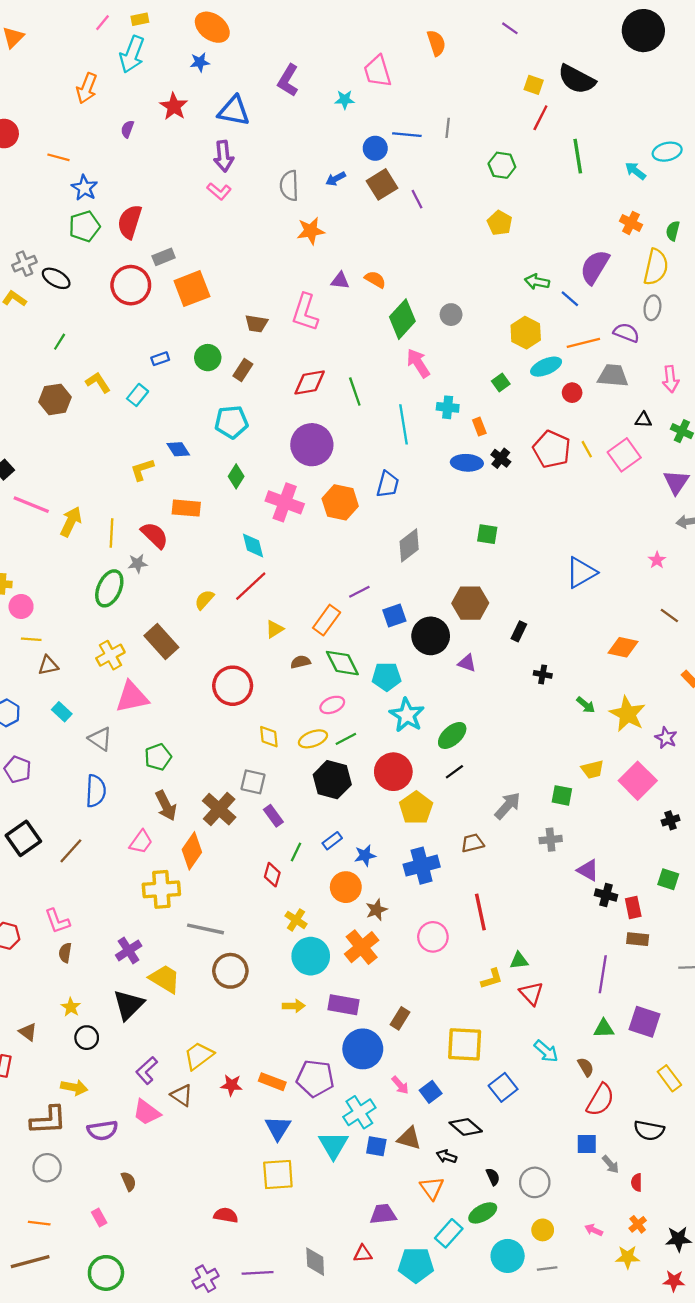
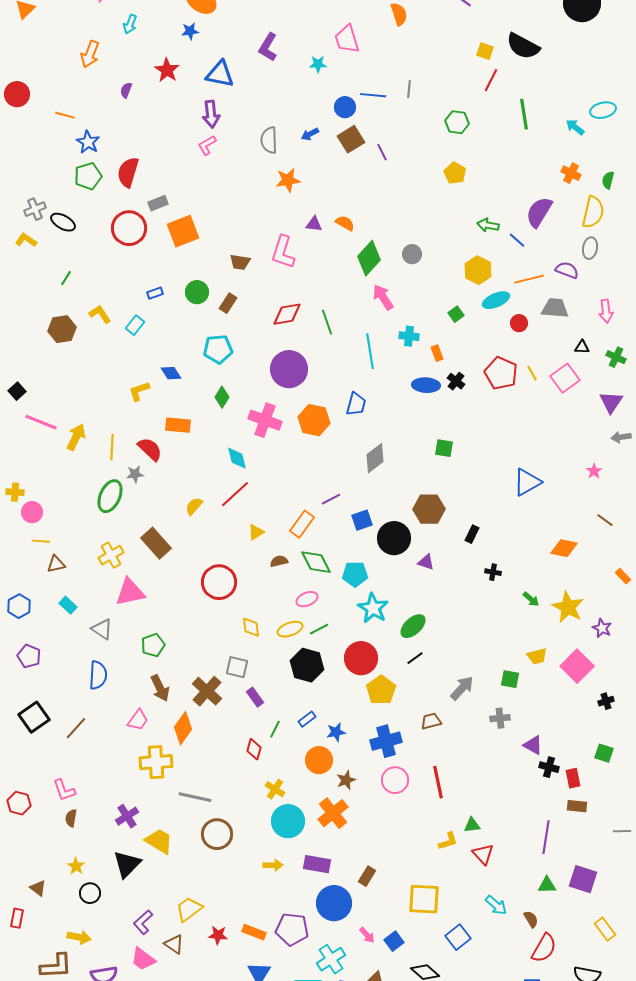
cyan arrow: (132, 54) -> (130, 24), size x0.6
pink L-shape: (219, 191) -> (207, 145), turned 110
pink circle: (433, 937) -> (395, 780), moved

